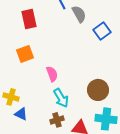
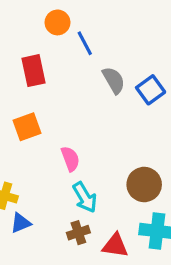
gray semicircle: (79, 14) -> (114, 80), moved
blue triangle: (21, 114) -> (21, 223), turned -48

